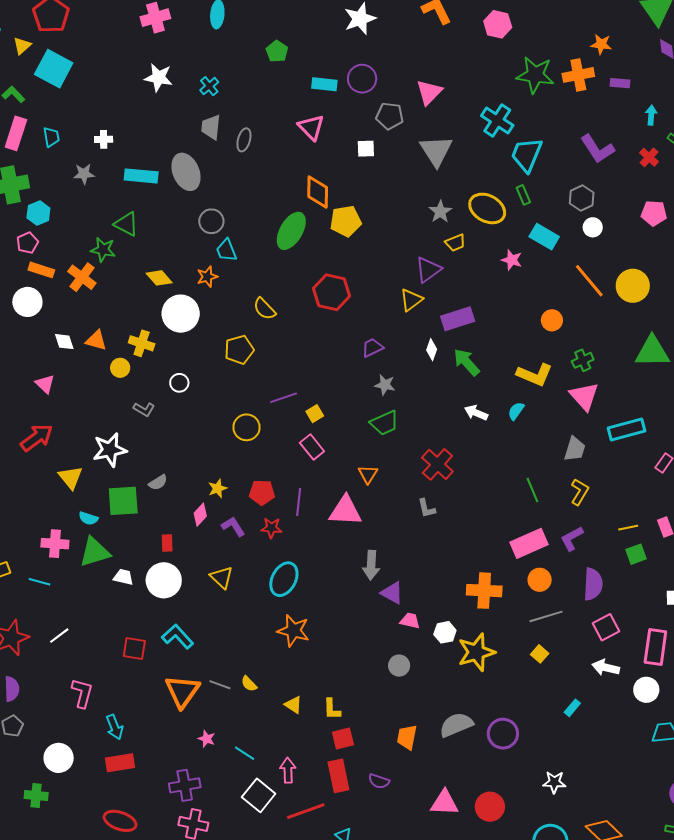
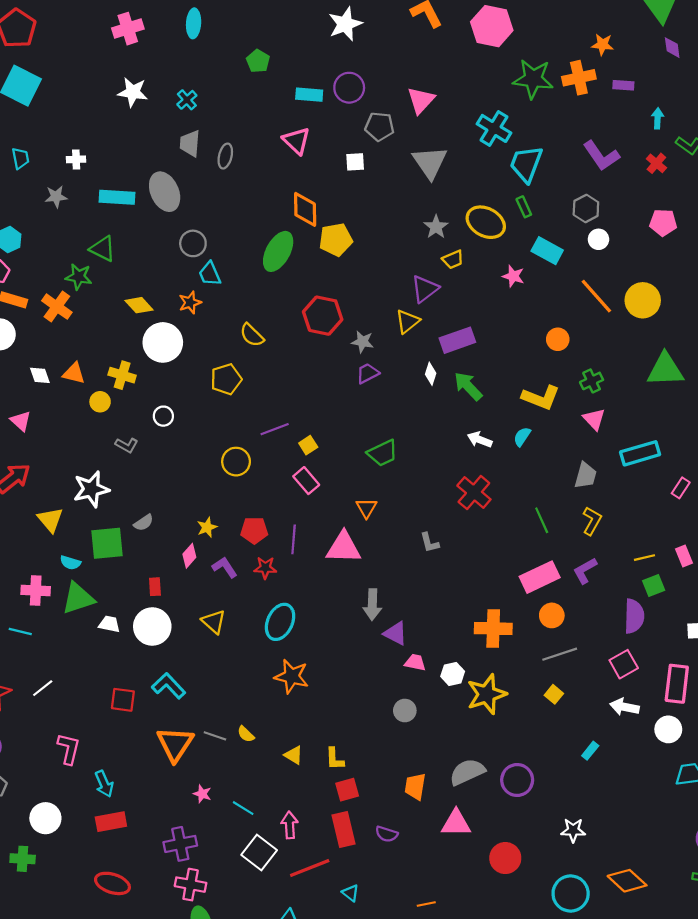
pink hexagon: (498, 24) -> (492, 26), size x1.4
gray star: (385, 385) -> (362, 342), moved
pink triangle: (584, 396) -> (594, 419), size x0.7
red cross: (437, 464) -> (474, 492), moved
purple semicircle: (593, 584) -> (634, 616), moved
pink triangle: (444, 803) -> (456, 823), moved

